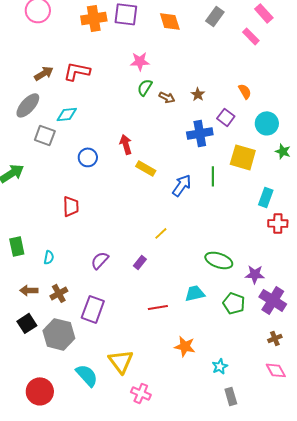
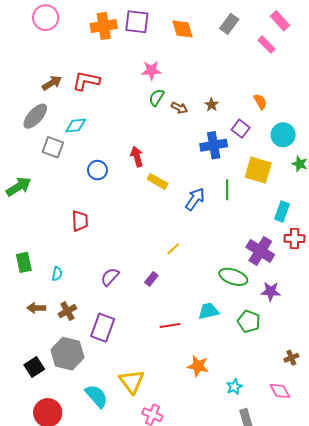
purple cross: (273, 300) -> (260, 251), moved
black square: (27, 323) -> (34, 367), moved
pink diamond: (276, 370) -> (280, 391), moved

